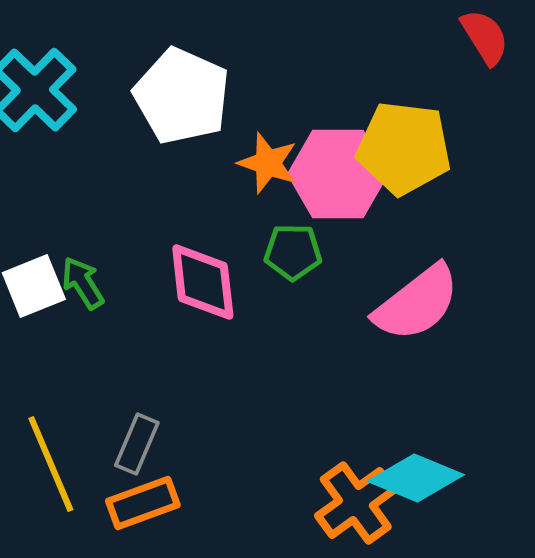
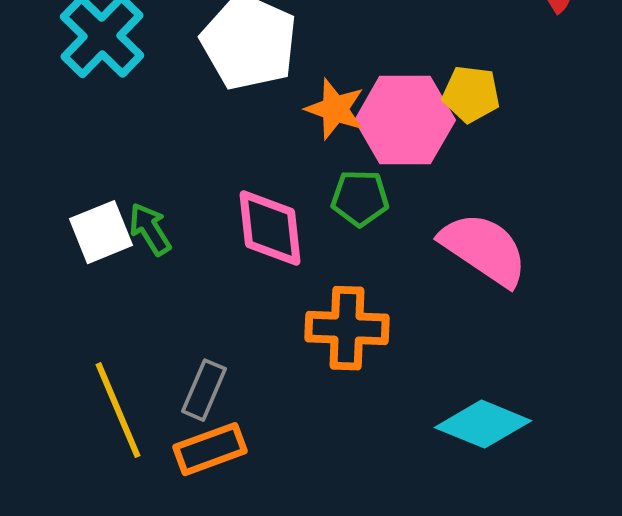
yellow pentagon: (404, 148) -> (471, 94), size x0.6
pink semicircle: (417, 303) -> (484, 249), turned -108
orange cross: (356, 503) -> (347, 328), moved, turned 38

